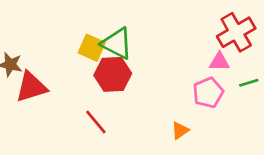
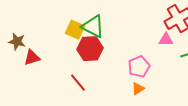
red triangle: (31, 87) -> (32, 58), size x0.7
pink pentagon: (208, 93) -> (139, 67), moved

